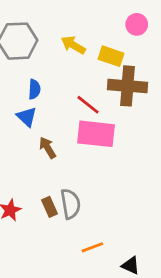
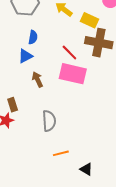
blue triangle: (27, 117) -> (25, 56), turned 42
brown rectangle: (49, 207) -> (13, 105), moved

